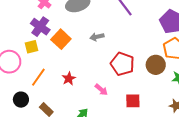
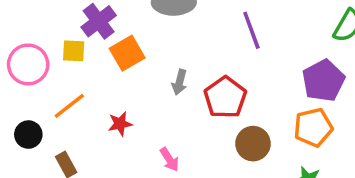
gray arrow: (97, 37) -> (179, 82), moved, turned -80
red pentagon: (122, 64) -> (225, 97), moved
brown circle: (156, 65) -> (253, 144), moved

